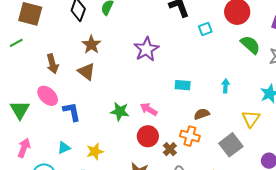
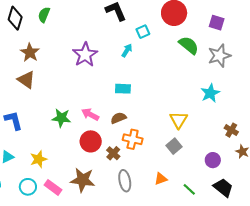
cyan arrow: (226, 86) -> (127, 50), moved, turned 32
brown semicircle: (202, 114) -> (118, 118), moved
yellow triangle: (251, 119) -> (179, 120), moved
gray square: (231, 145) -> (174, 146), size x0.7

